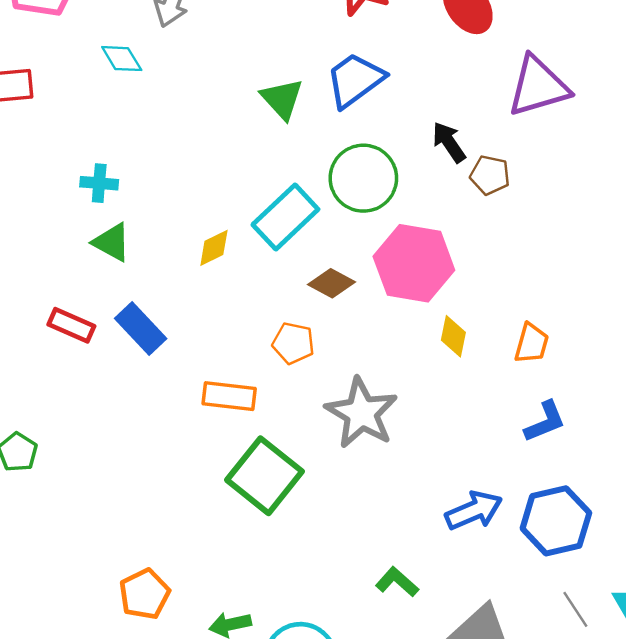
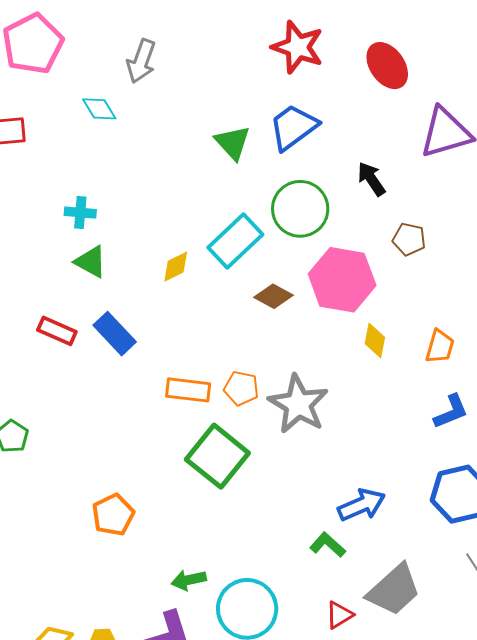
brown pentagon: (490, 175) -> (409, 239), moved
orange pentagon: (293, 343) -> (241, 388), moved
blue arrow: (474, 511) -> (362, 505), moved
orange pentagon: (145, 594) -> (113, 515), moved

